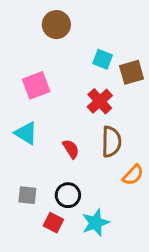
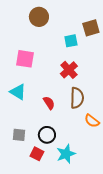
cyan square: (103, 59) -> (71, 41), turned -32
brown square: (132, 72) -> (91, 28), moved
pink square: (36, 85) -> (25, 59), turned 30
orange semicircle: (133, 175) -> (92, 121), turned 84

